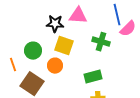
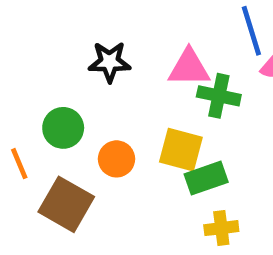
pink triangle: (78, 16) -> (189, 68), moved
yellow square: (64, 46) -> (181, 150), moved

